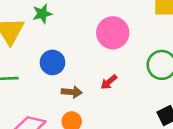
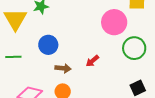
pink circle: (113, 33) -> (114, 22), moved

